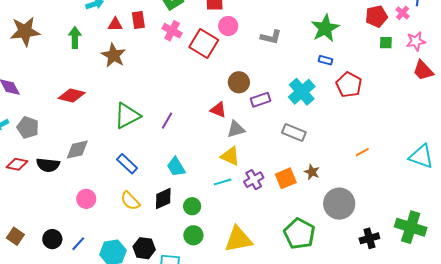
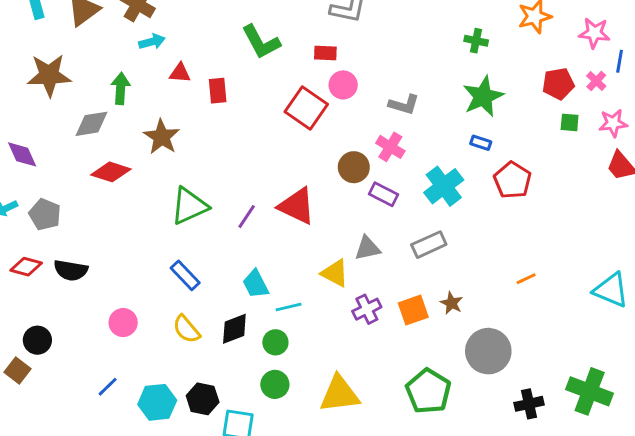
red rectangle: (138, 20) -> (218, 91), moved
pink cross: (172, 31) -> (390, 147), moved
brown star: (113, 55) -> (162, 137), moved
purple rectangle: (261, 100) -> (384, 194), turned 42
red triangle: (218, 110) -> (297, 206), moved, size x1.6
gray triangle: (236, 129) -> (367, 248), moved
gray rectangle: (294, 133) -> (429, 245), turned -50
gray diamond: (77, 150) -> (92, 124), moved
cyan line: (223, 182) -> (289, 307), moved
black circle: (52, 239) -> (37, 340), moved

